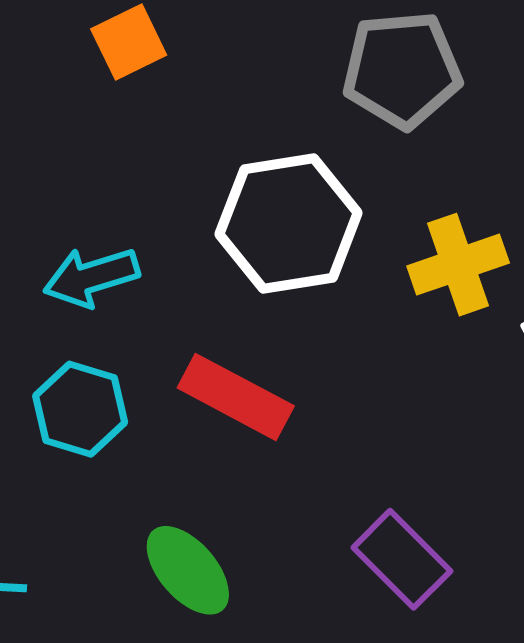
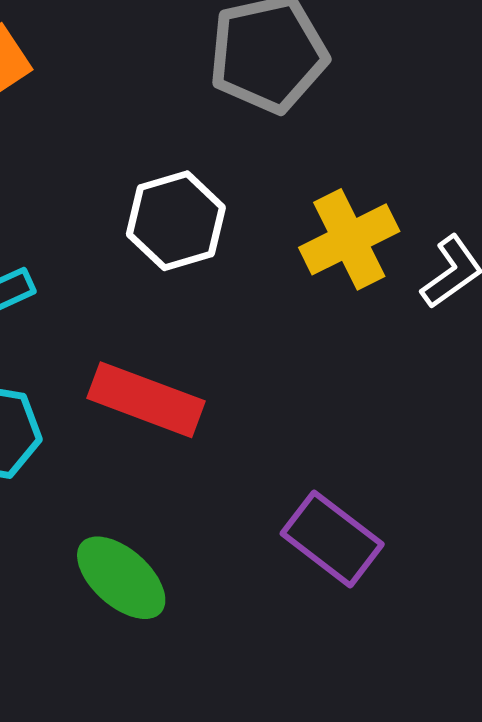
white hexagon: (289, 224) -> (176, 221), size x0.7

